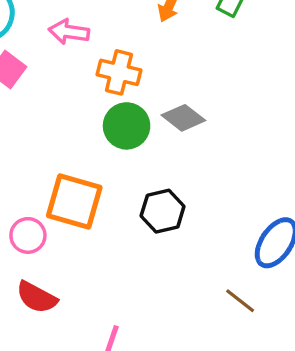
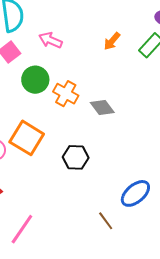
orange cross: (119, 72) -> (66, 94), moved
green circle: (127, 126) -> (35, 80), moved

